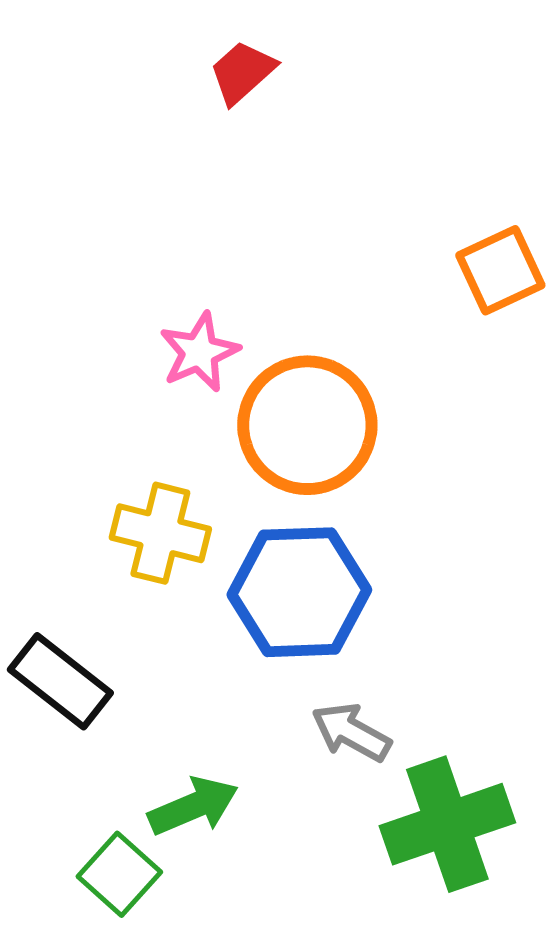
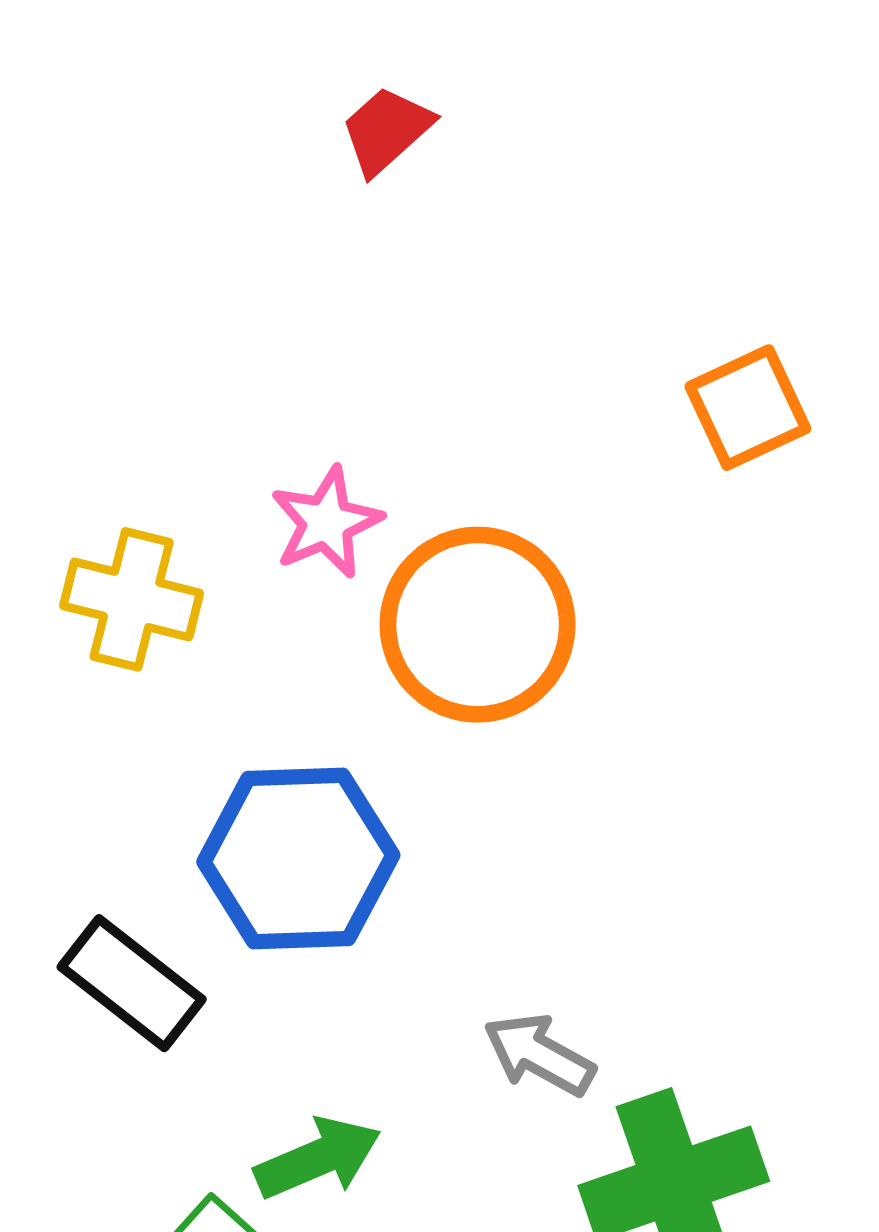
yellow cross: (160, 533) -> (132, 599), moved
blue hexagon: (299, 592) -> (298, 859), moved

